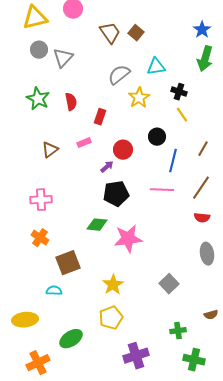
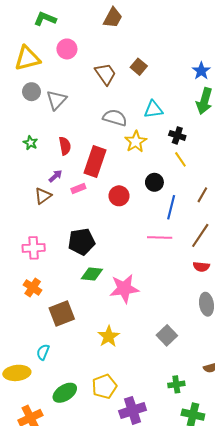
brown square: (136, 33) -> (139, 67), moved
gray semicircle: (119, 75) -> (115, 118), turned 55
green star: (38, 99) -> (30, 143), size x0.6
red rectangle: (100, 117) -> (95, 161), size x1.8
purple arrow: (107, 167) -> (55, 176), moved
black pentagon: (116, 194) -> (81, 242), moved
cyan semicircle: (54, 291) -> (43, 352), moved, turned -70
yellow pentagon: (111, 318) -> (104, 386), moved

